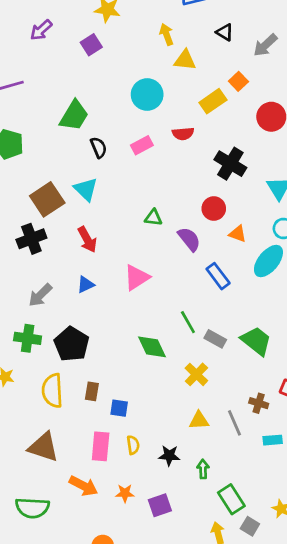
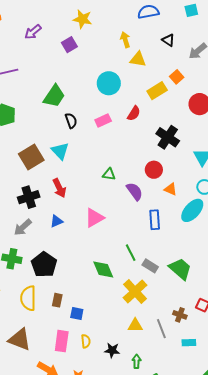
red semicircle: (183, 134) -> (134, 113), turned -56
black cross: (31, 239) -> (29, 197), moved
blue rectangle: (218, 276) -> (155, 220), turned 30
yellow cross: (196, 374) -> (135, 291), size x1.4

